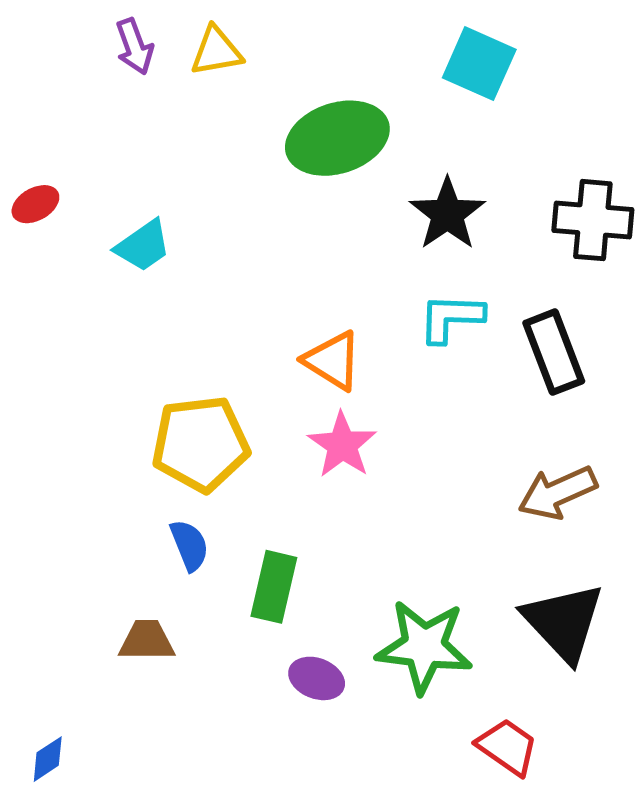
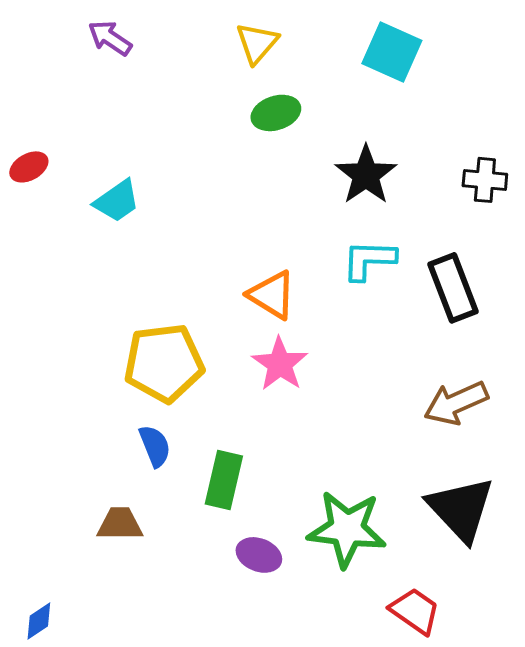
purple arrow: (134, 46) -> (110, 38), turned 144
yellow triangle: (216, 51) -> (257, 43), moved, turned -39
green ellipse: (337, 138) -> (276, 113), size x0.6
black cross: (593, 220) -> (485, 180), size x0.7

